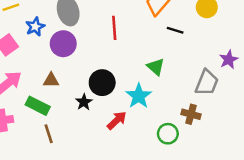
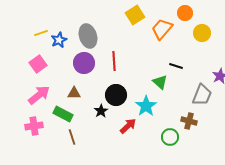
blue star: (35, 27) -> (59, 40), moved
red line: (114, 28) -> (114, 61), moved
black line: (175, 30) -> (176, 66), moved

